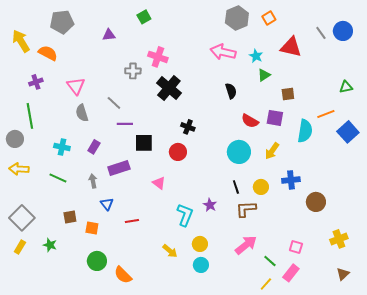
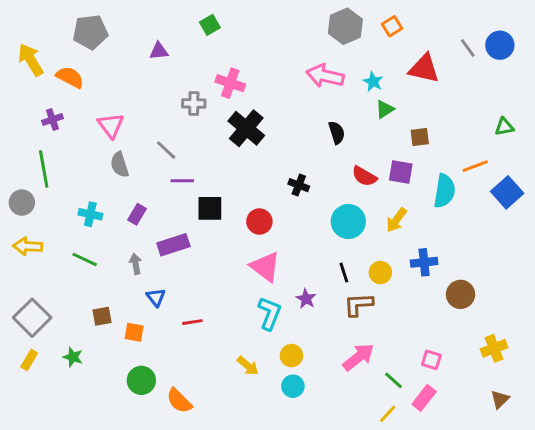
black cross: (188, 127) -> (299, 185), moved
pink triangle: (159, 183) -> (265, 267), moved, size x1.6

